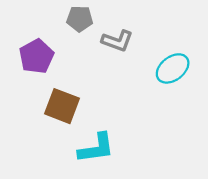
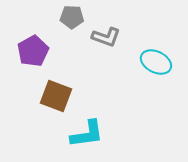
cyan ellipse: (173, 68) -> (156, 62), turned 64

